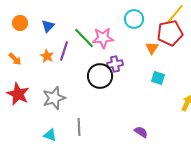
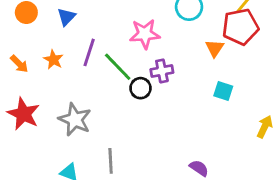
green line: (84, 38) -> (118, 67), moved
orange star: (47, 56) -> (53, 60), moved
black circle: (100, 76) -> (140, 88), size x0.6
gray star: (54, 98) -> (75, 120), turned -30

